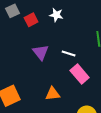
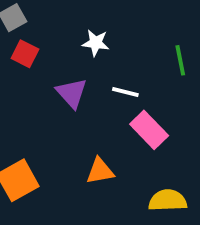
white star: (56, 15) -> (96, 43), moved
red square: (31, 20) -> (25, 54), moved, turned -32

